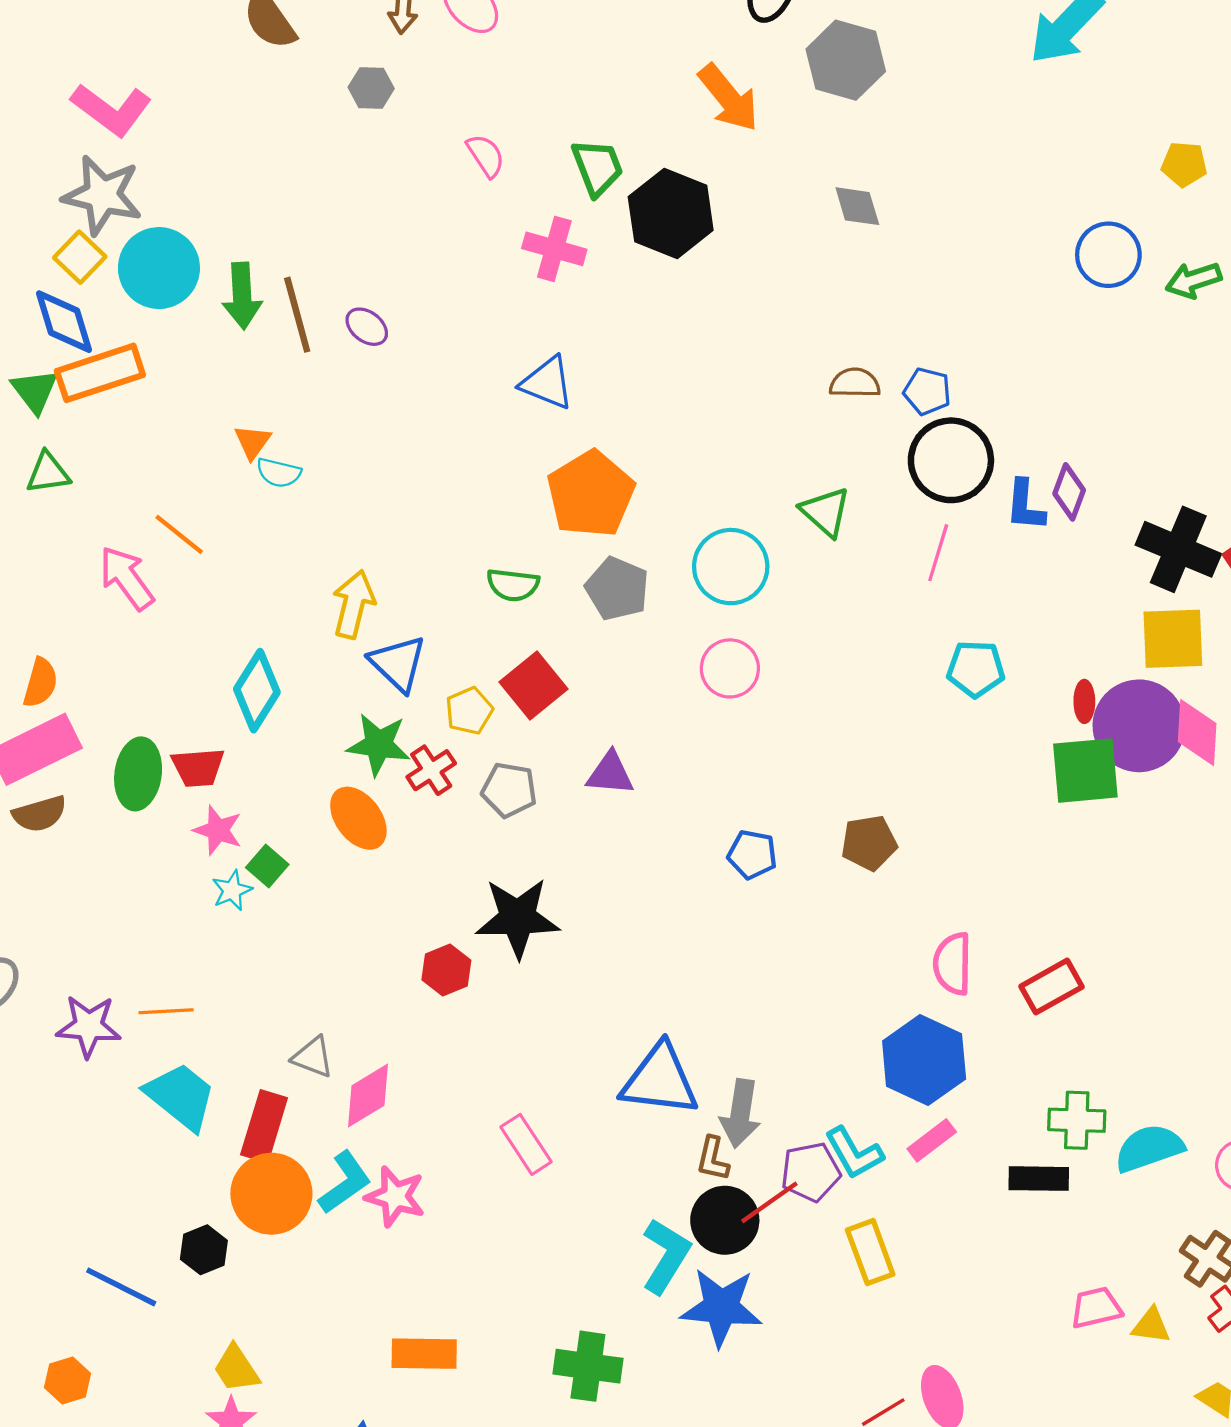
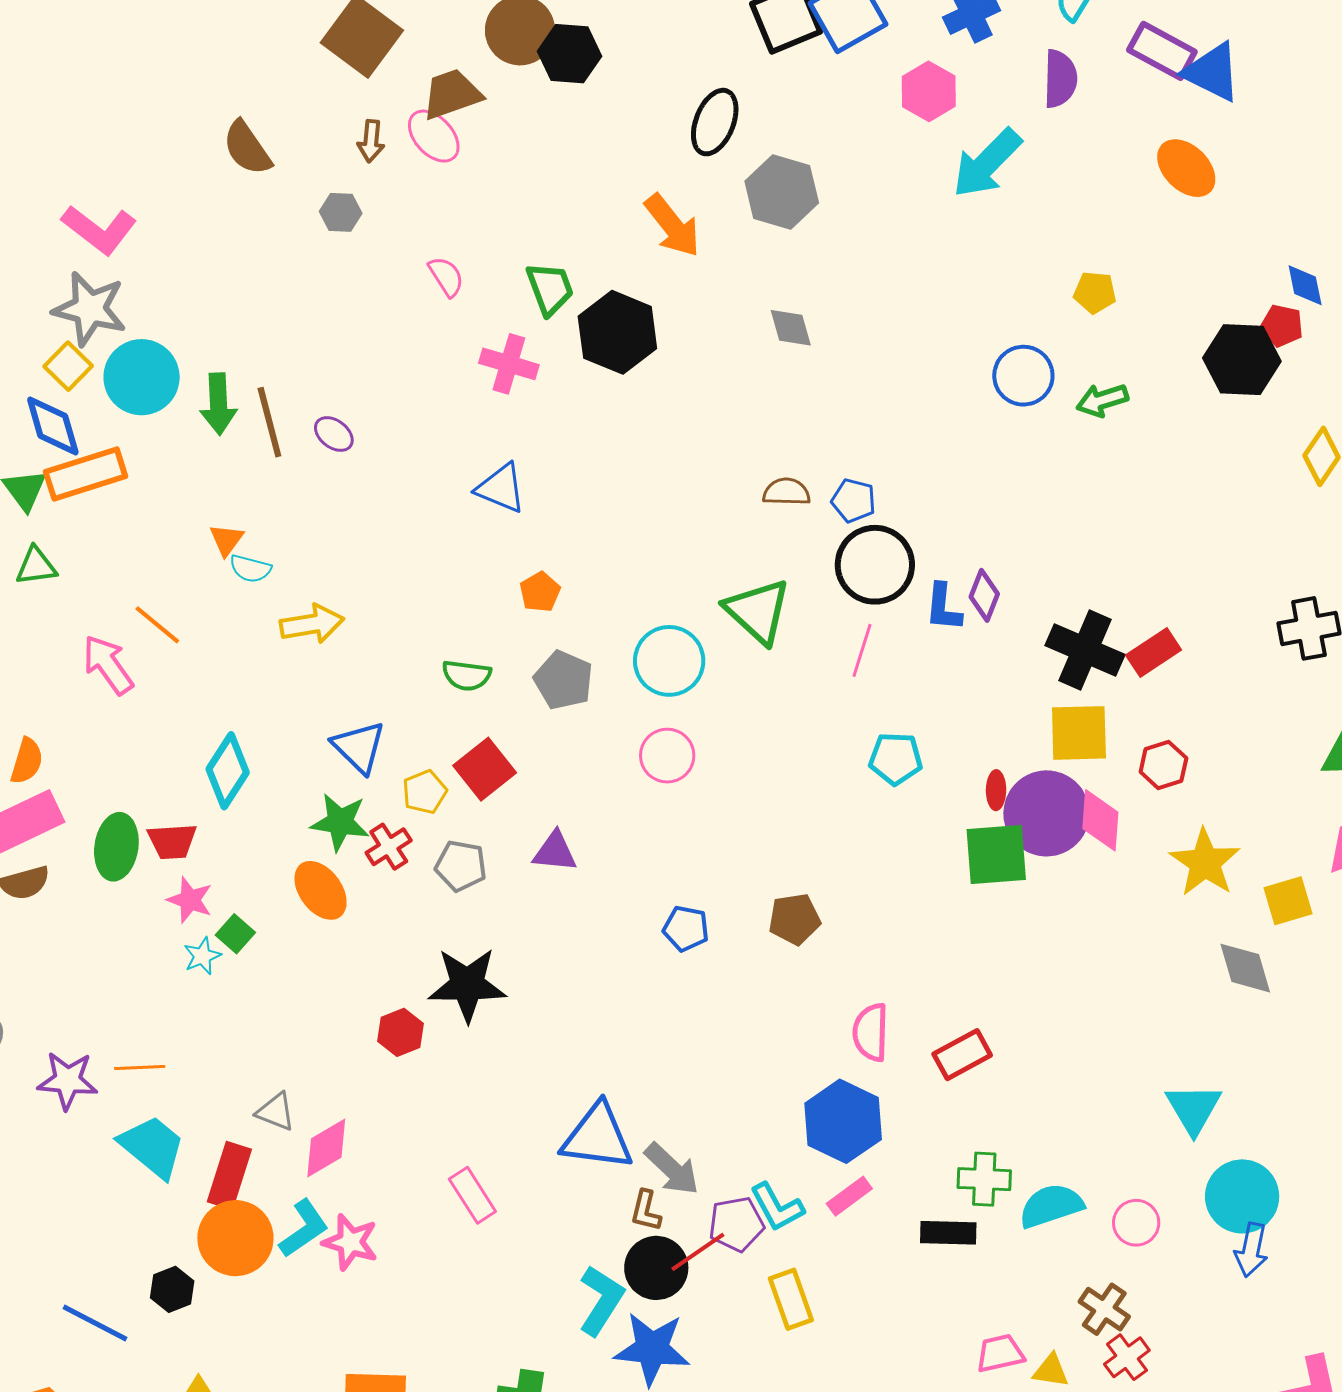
orange pentagon: (591, 494) -> (540, 592), size x0.5
green triangle: (825, 512) -> (758, 611), size x1.4
yellow arrow: (354, 604) -> (312, 624), moved, turned 66
gray arrow: (740, 1114) -> (672, 1169), turned -56

